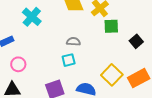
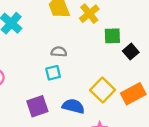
green square: (111, 26) -> (112, 36), moved

